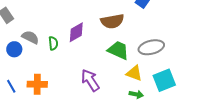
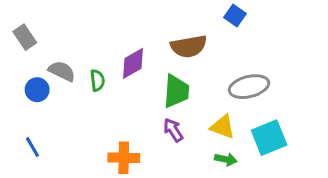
green trapezoid: (118, 50) -> (176, 91), moved, turned 70
purple arrow: (90, 80) -> (173, 130), moved, size x0.7
orange cross: (37, 84) -> (124, 158), moved

